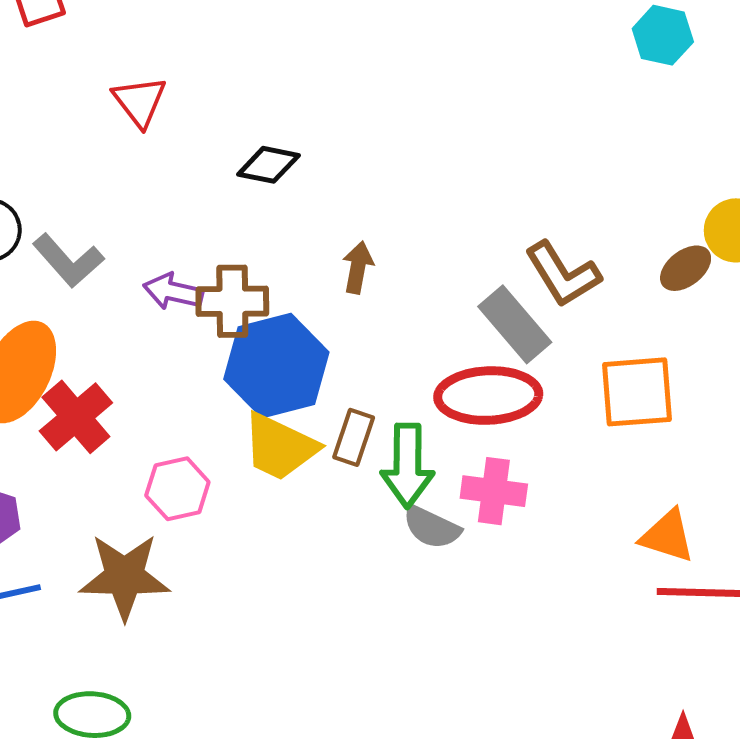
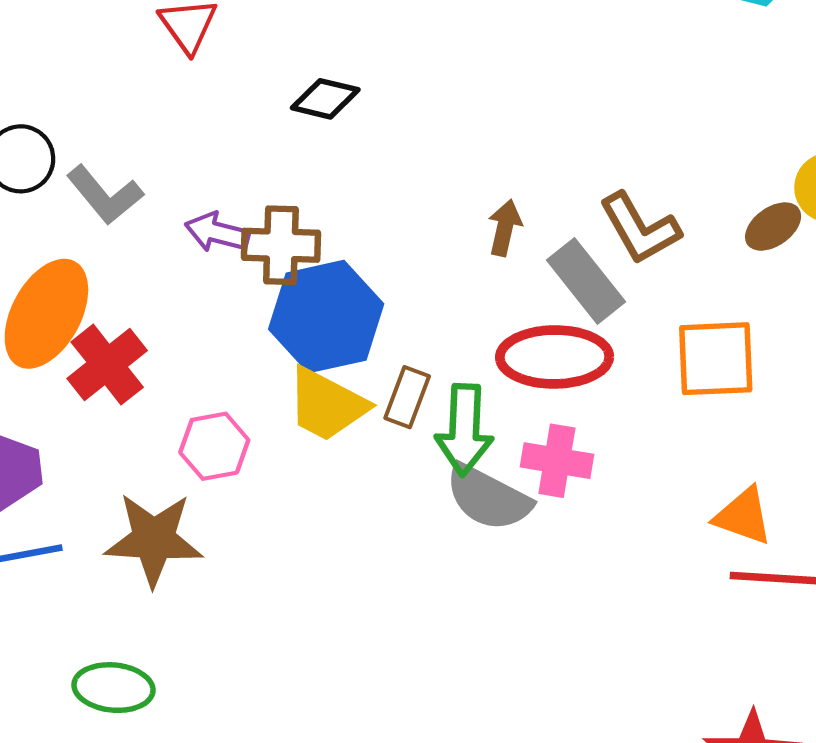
brown arrow: (358, 267) -> (505, 228), moved
gray semicircle: (432, 527) -> (488, 498), size x1.4

